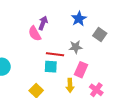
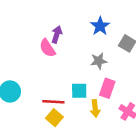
red line: (55, 54) -> (53, 102), moved
cyan square: (51, 67) -> (79, 91), moved

